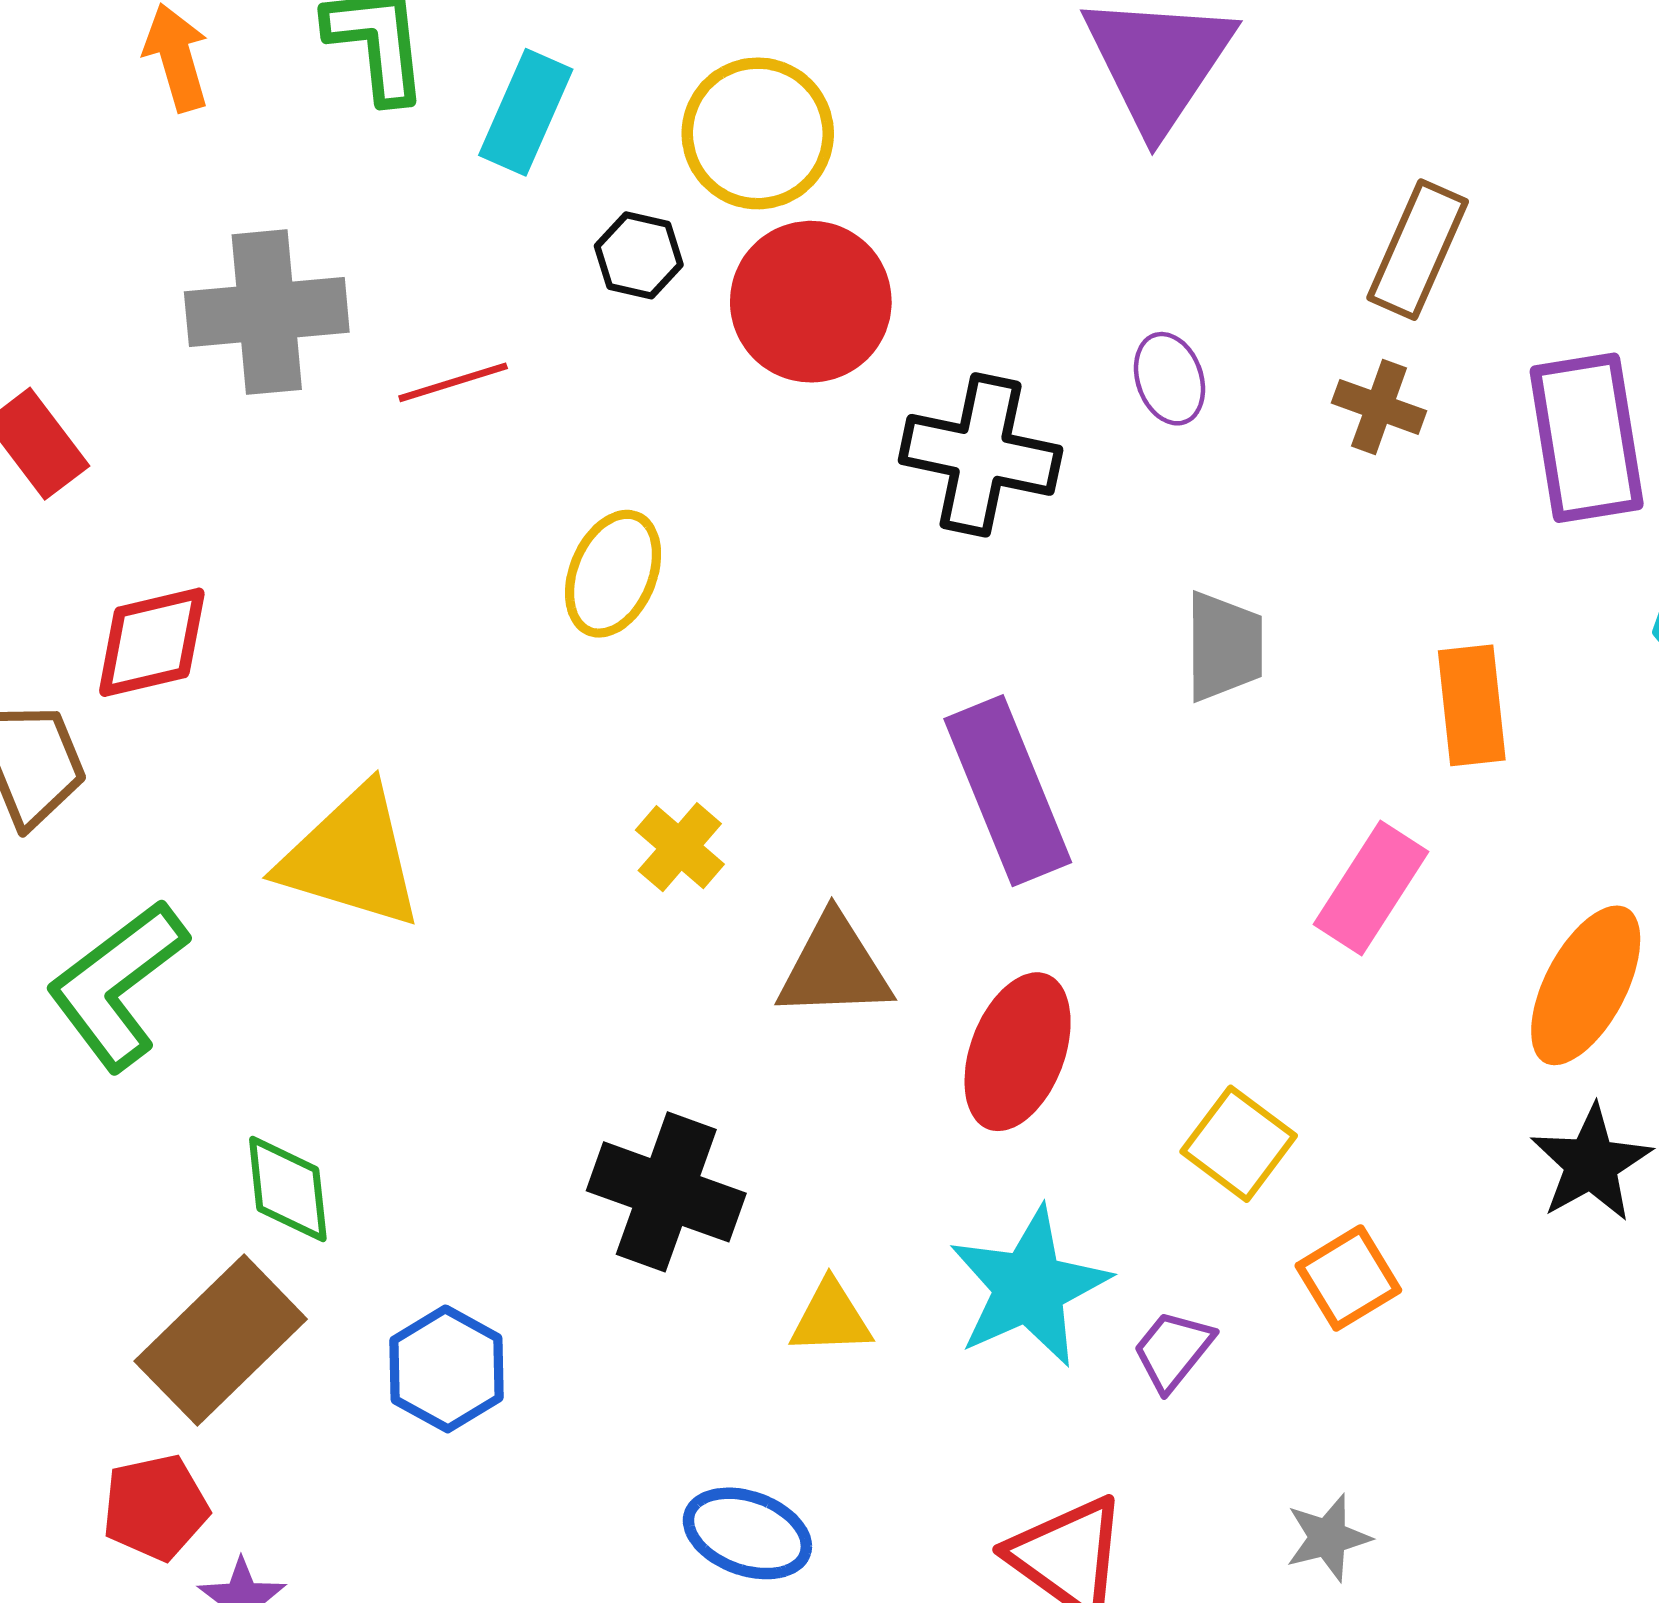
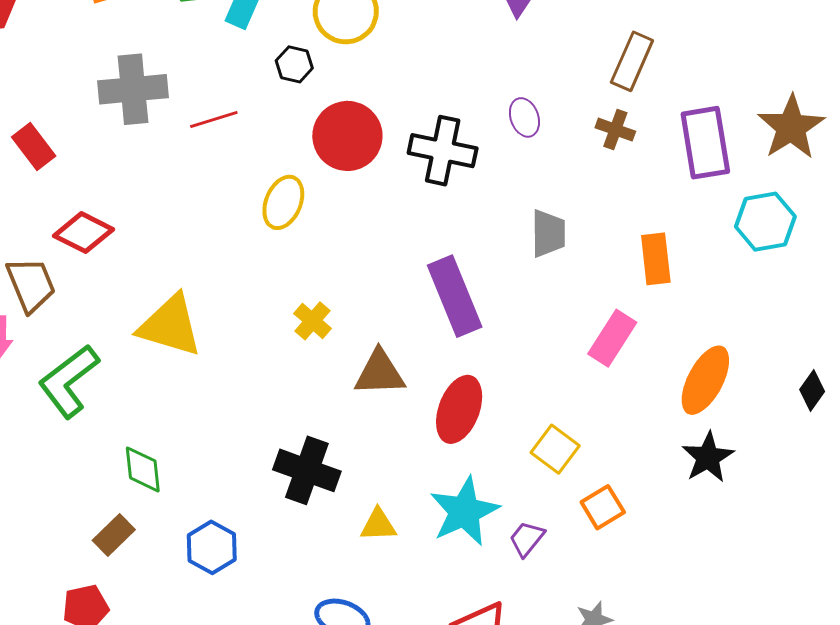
red circle: (811, 302) -> (347, 136), moved
red diamond: (152, 642) -> (83, 233), turned 40
brown rectangle: (221, 1340) -> (114, 535), size x0.6

